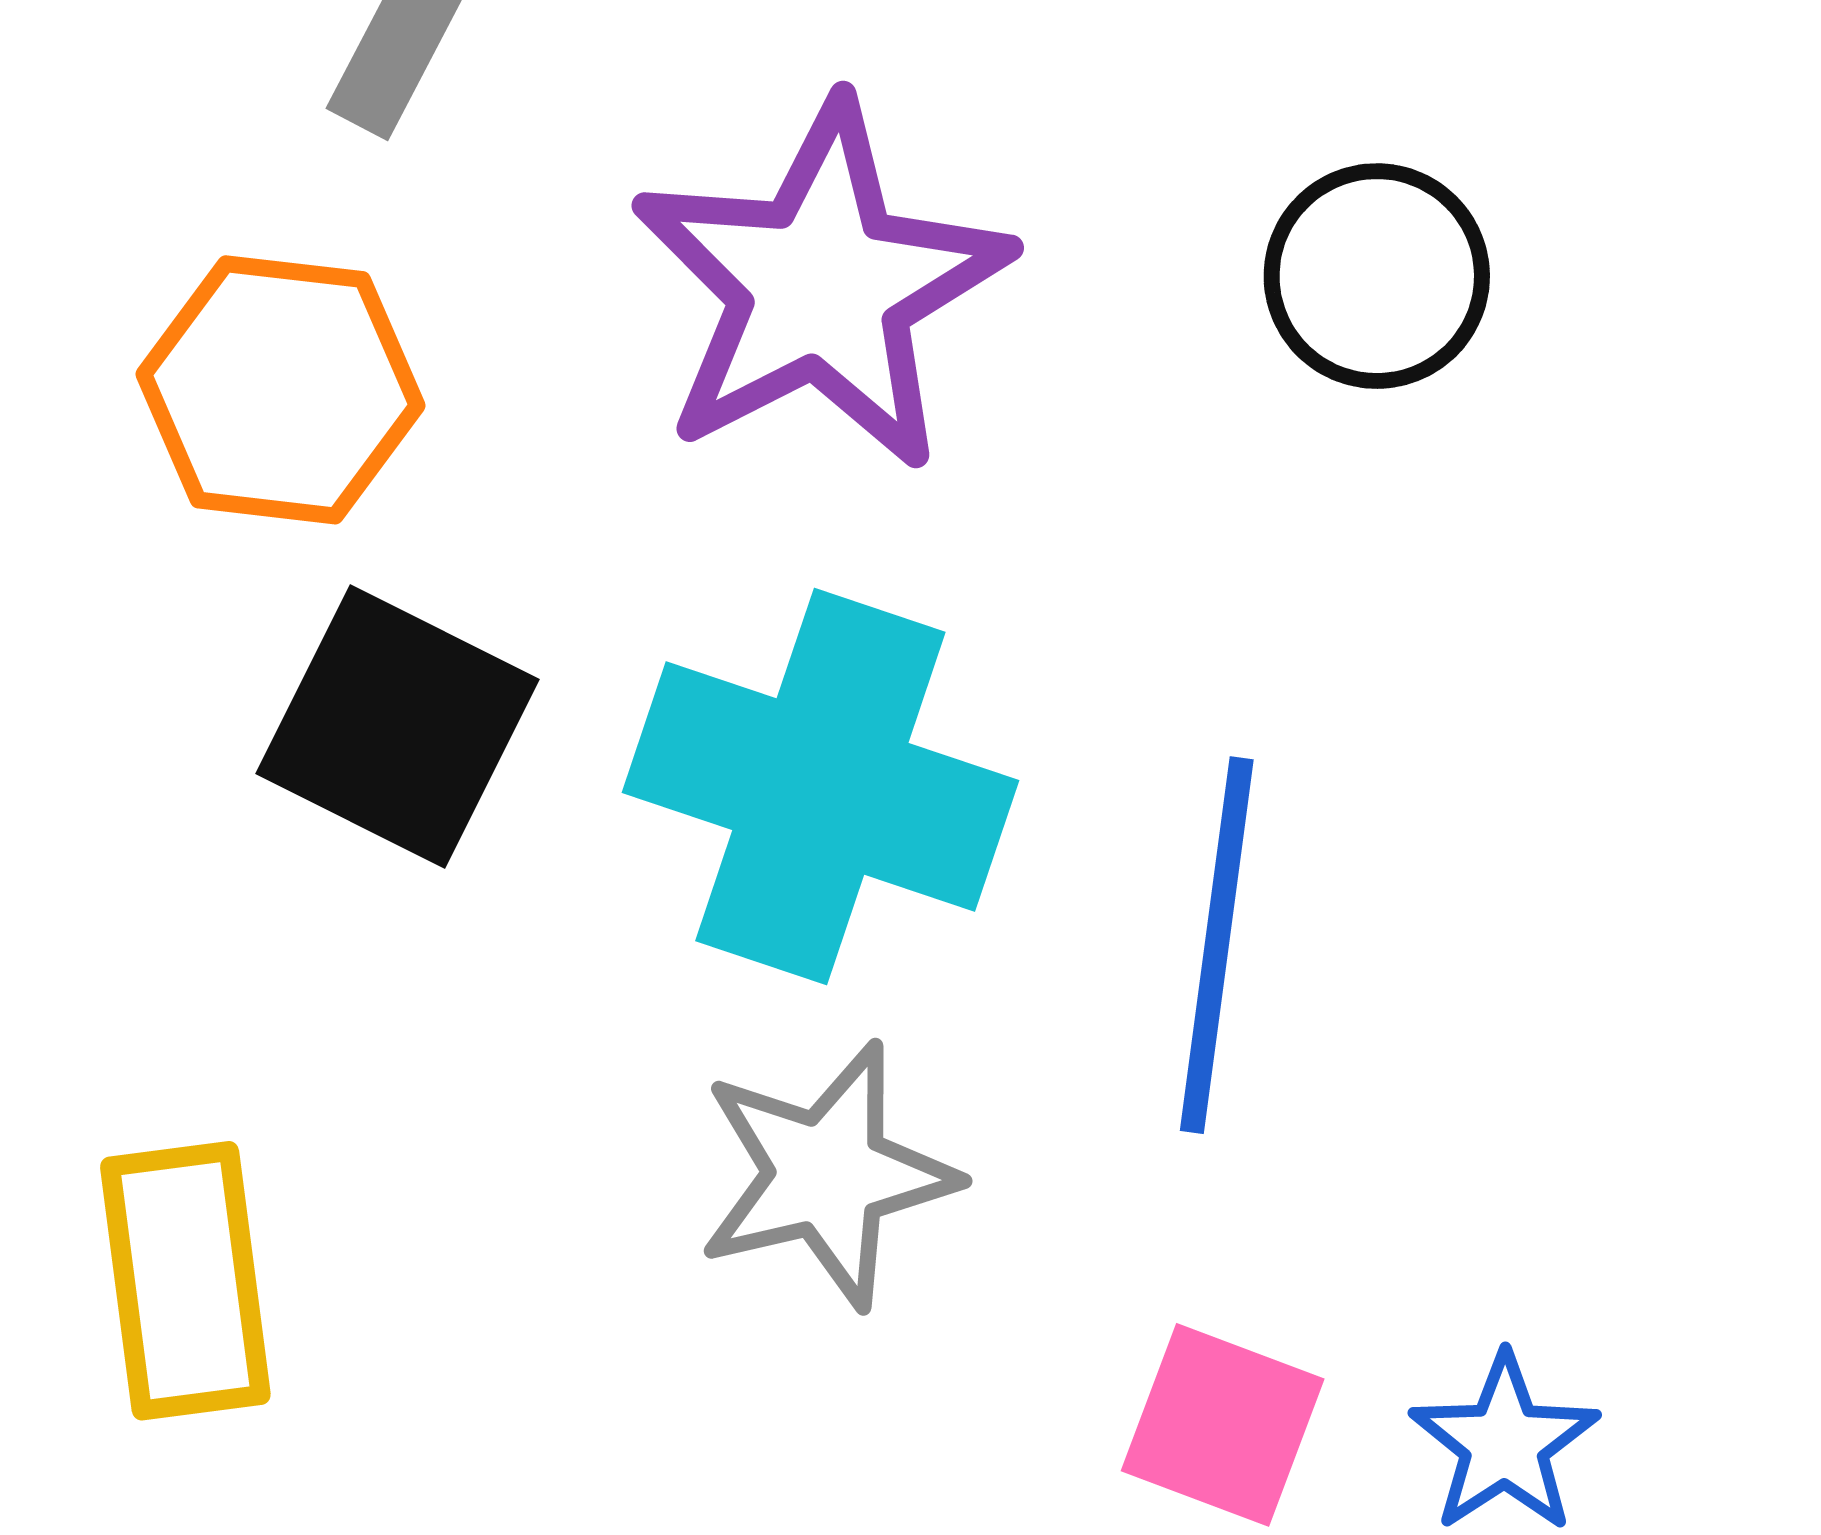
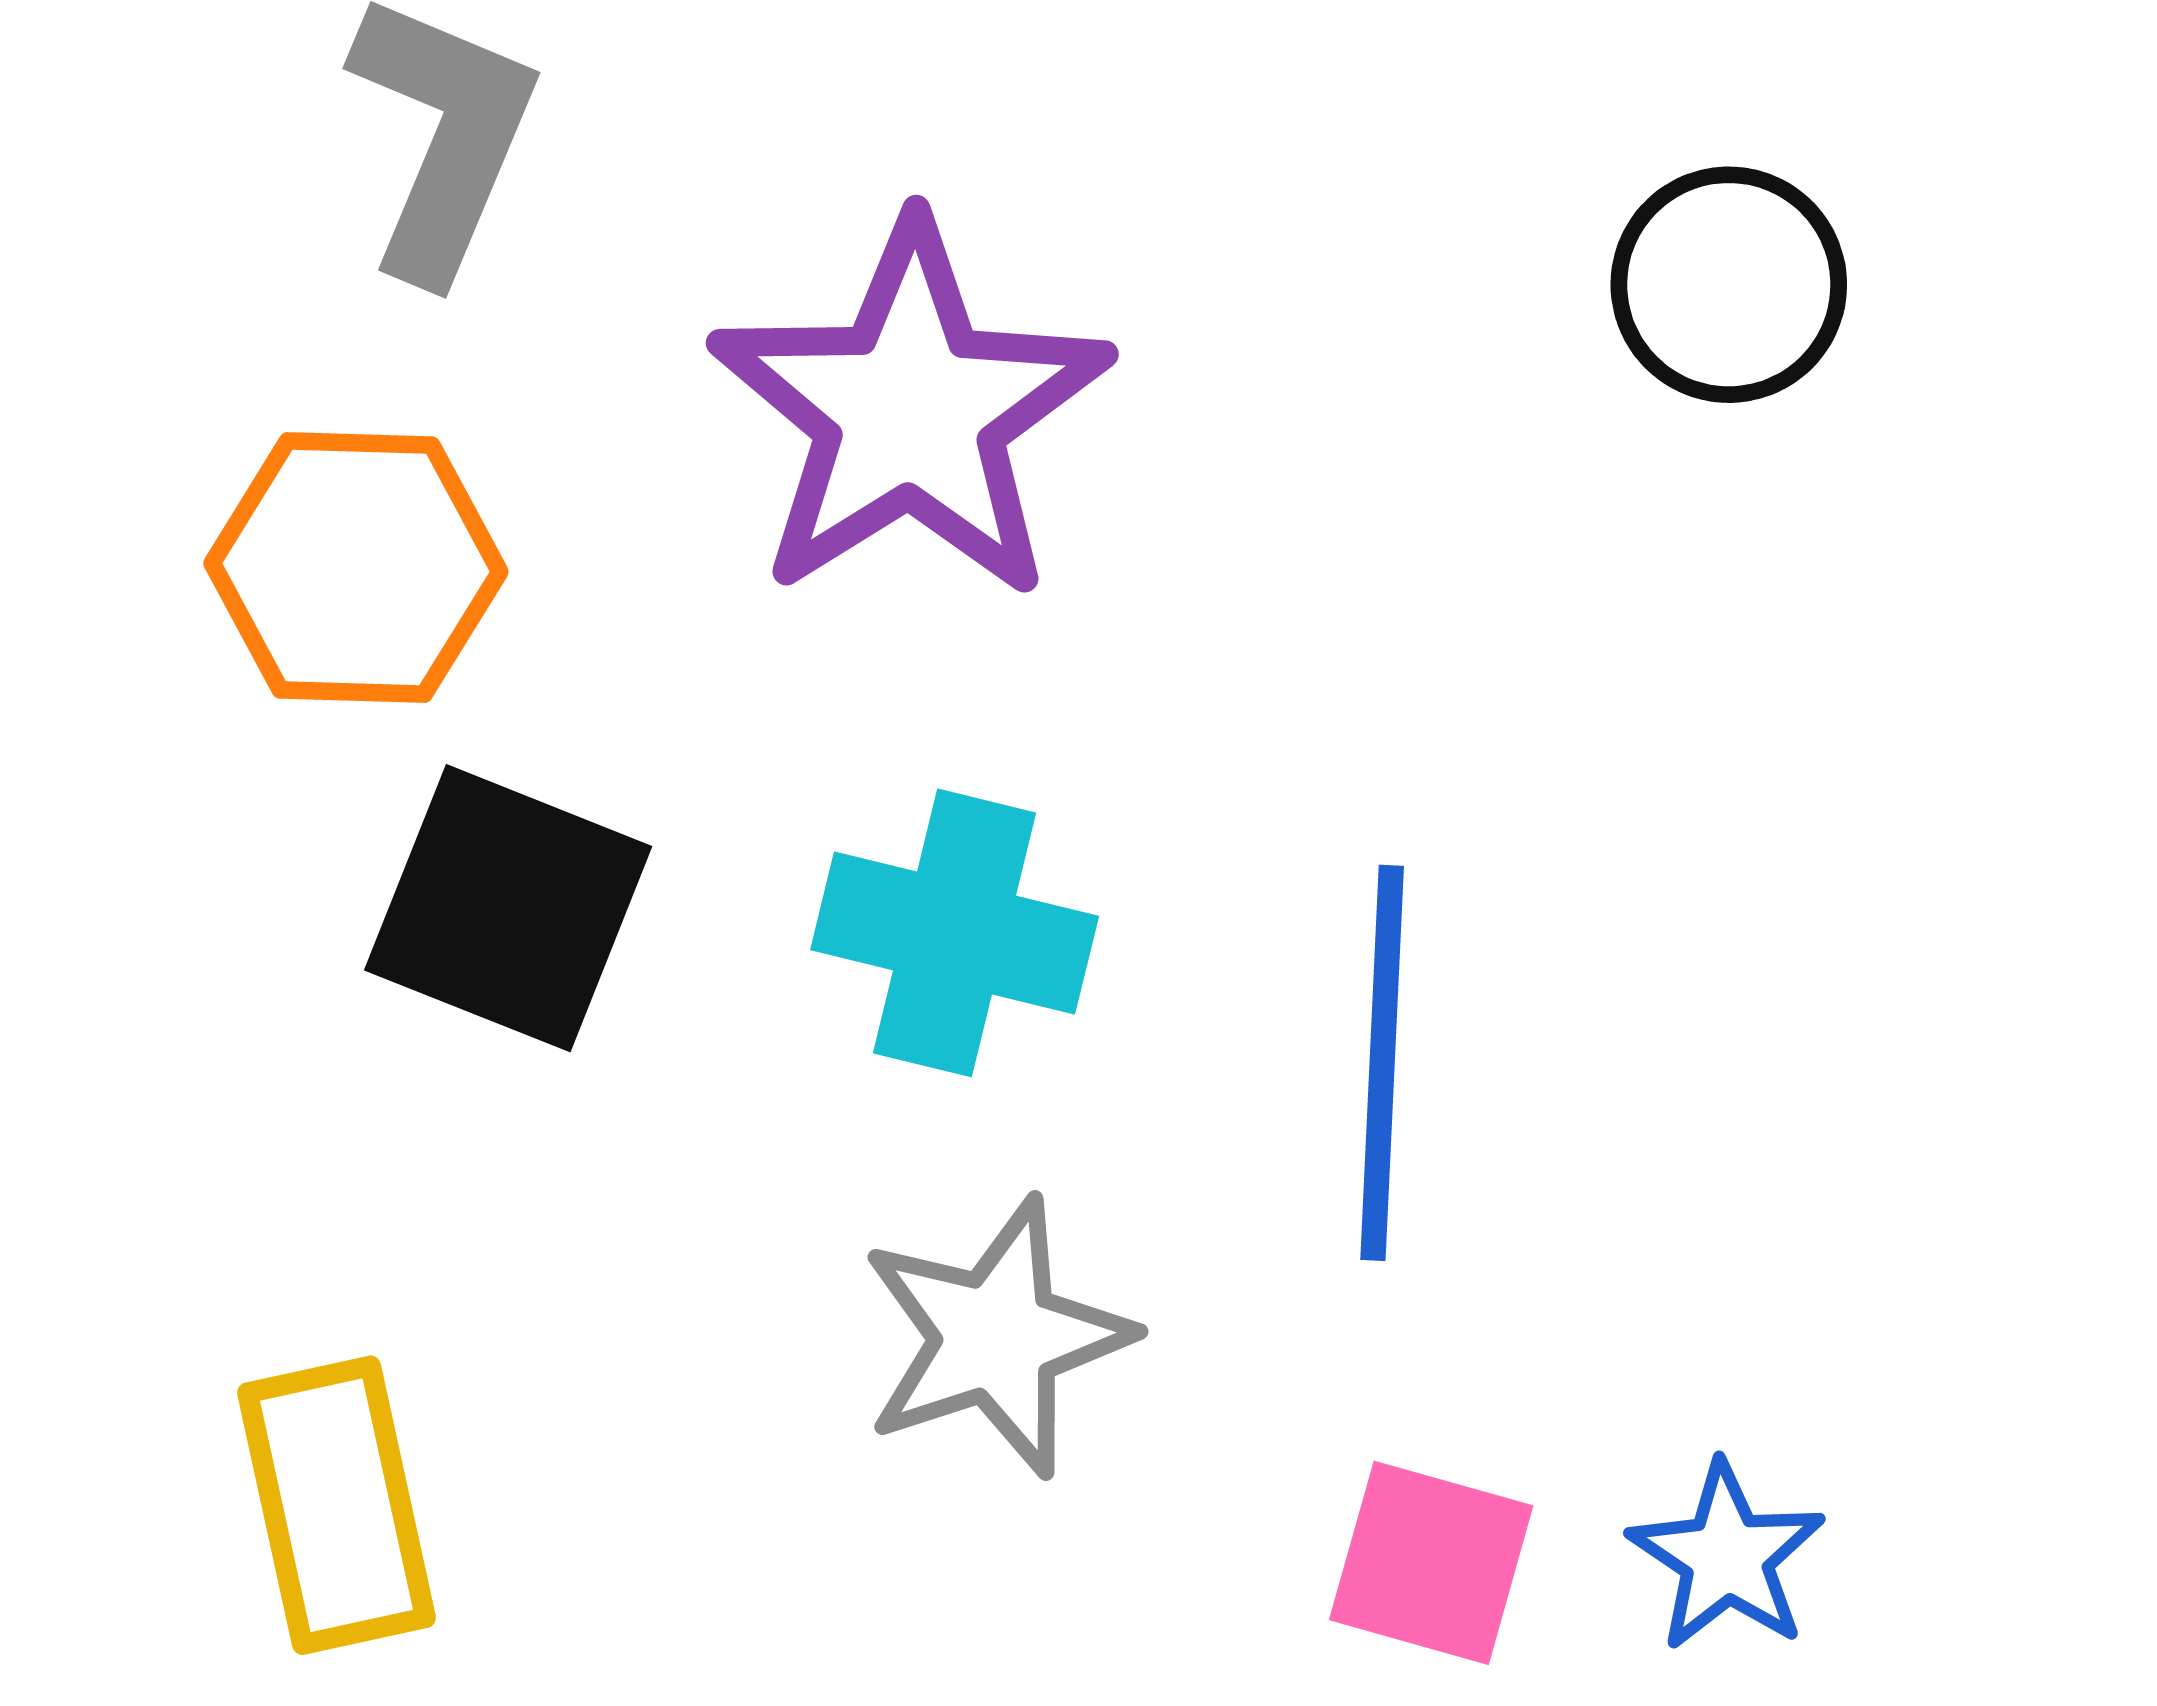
black circle: (1377, 276) -> (1729, 285), moved
cyan cross: (820, 787) -> (955, 933), size x0.7

